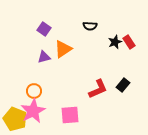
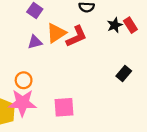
red L-shape: (98, 89) -> (76, 36), moved
pink star: (33, 111) -> (22, 103), turned 30

